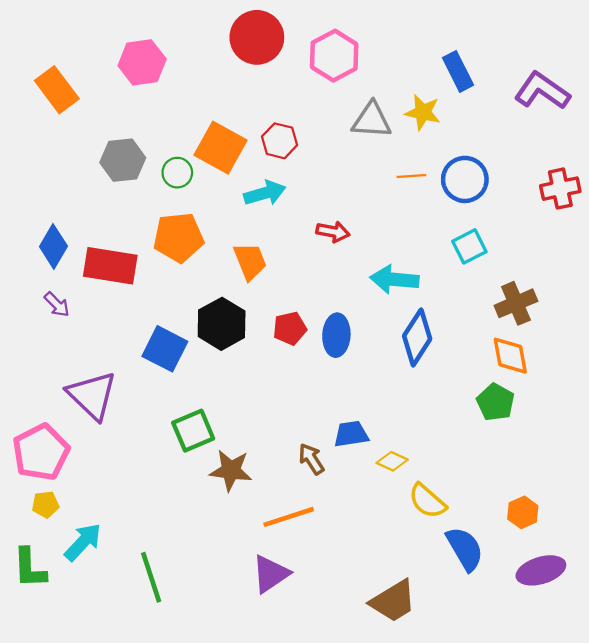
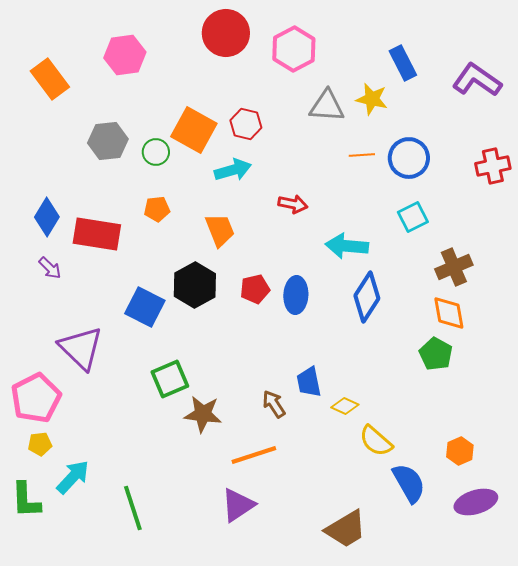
orange pentagon: (178, 237) -> (157, 209), size x0.6
blue trapezoid: (351, 434) -> (309, 382), turned -92

